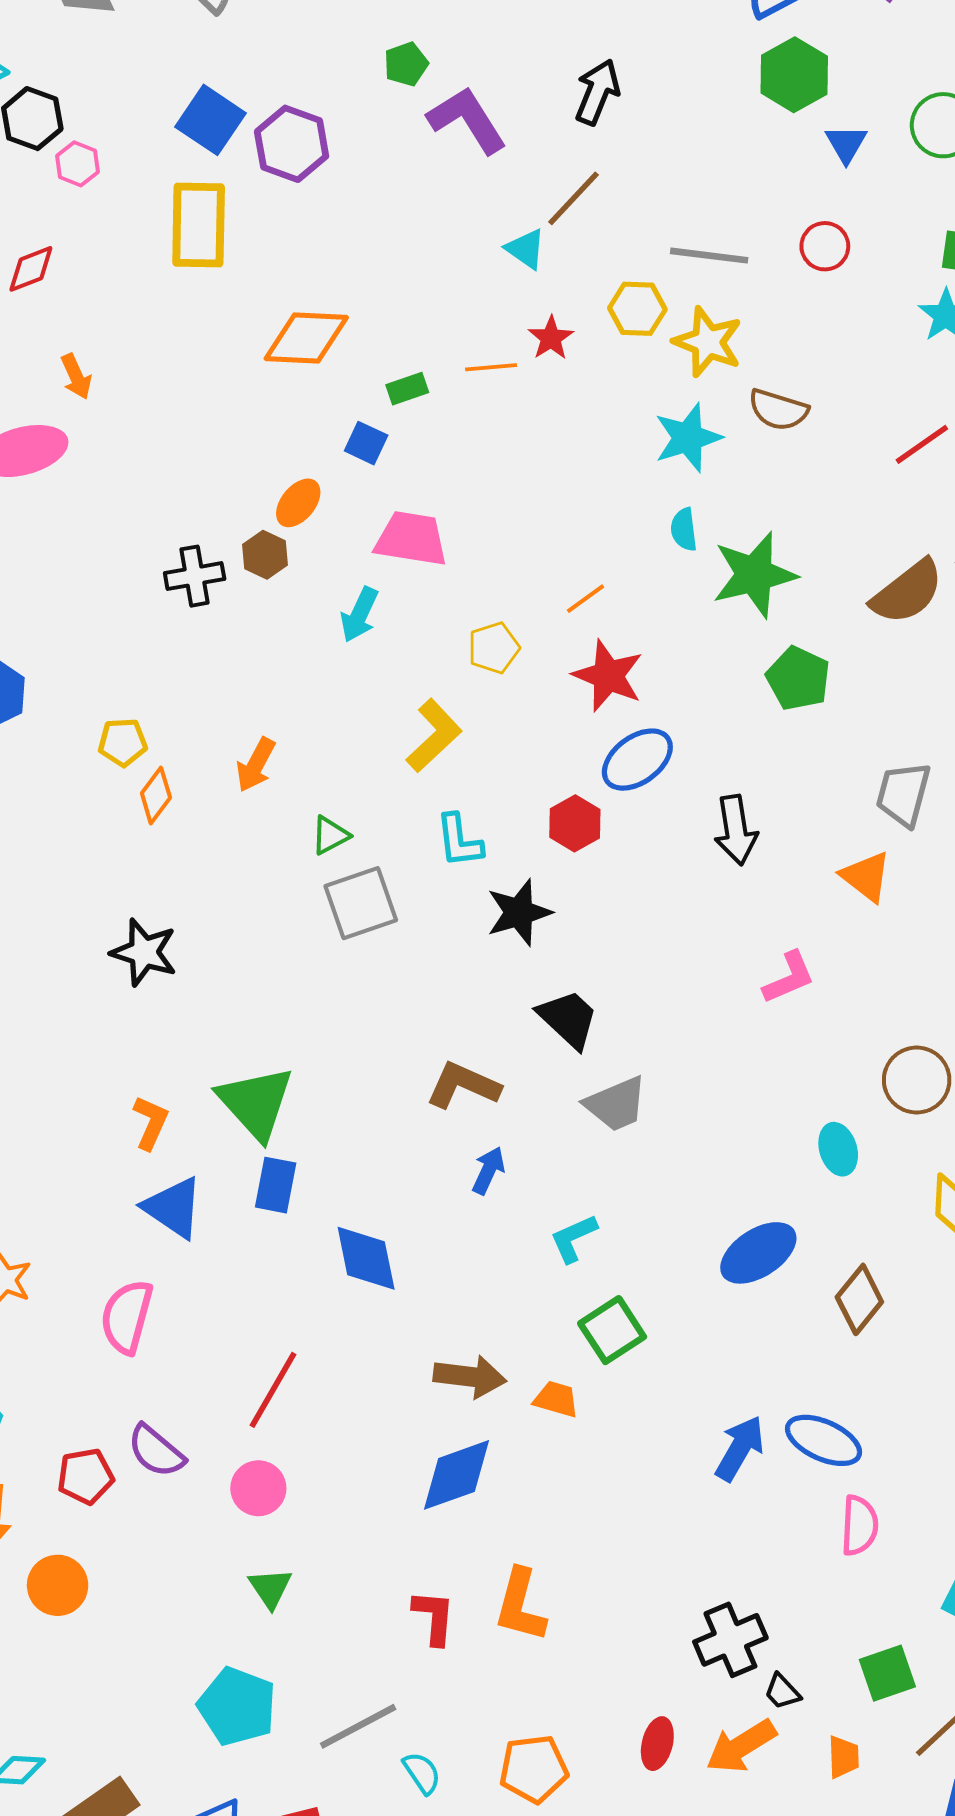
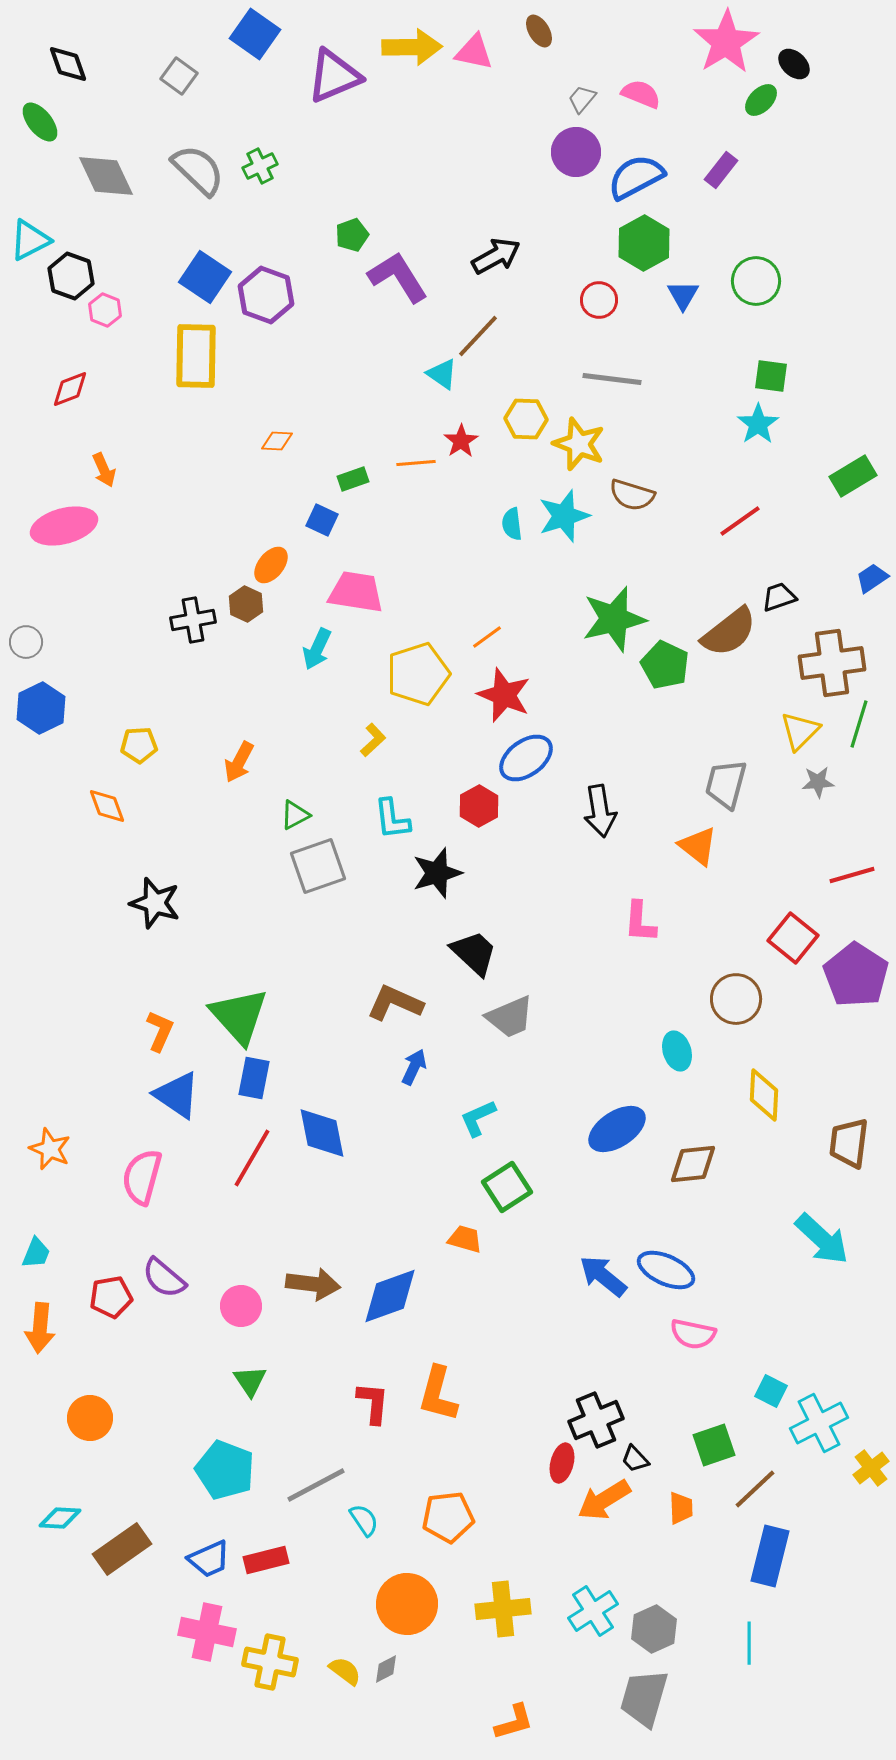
black arrow: (597, 92) -> (496, 256), turned 39
red circle: (825, 246) -> (599, 300), moved
gray line: (709, 256) -> (612, 379), moved
orange diamond: (306, 338) -> (277, 441), size x0.5
cyan semicircle: (684, 529) -> (512, 524), moved
yellow pentagon: (494, 648) -> (418, 674), size x1.6
green pentagon: (798, 678) -> (665, 665), moved
yellow L-shape: (434, 736) -> (373, 740), size x0.6
orange diamond: (156, 795) -> (107, 806), moved, turned -57
pink L-shape: (789, 978) -> (640, 922), turned 117
brown diamond: (859, 1299) -> (693, 1164), turned 45
brown arrow: (470, 1377) -> (313, 1284), moved
red line: (273, 1390) -> (252, 1158), moved
blue arrow: (740, 1448) -> (603, 1276), turned -81
pink semicircle: (859, 1526) -> (693, 1334), turned 99
orange circle: (58, 1585) -> (90, 1418), moved
red ellipse: (657, 1744) -> (562, 1463), moved

